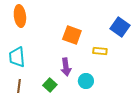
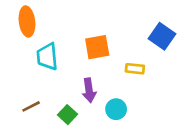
orange square: (72, 35) -> (97, 47), turned -30
cyan trapezoid: (17, 57) -> (47, 57), moved
brown line: (19, 86) -> (31, 106), moved, turned 56

